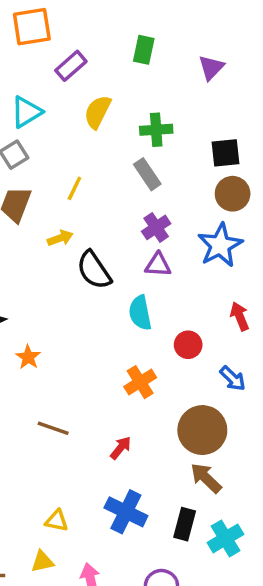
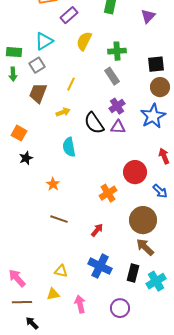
black semicircle: (94, 270) -> (94, 123), moved
cyan semicircle: (140, 313) -> (69, 147), moved
red circle: (188, 345) -> (135, 172), size x1.5
orange star: (28, 357) -> (53, 184), moved

